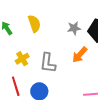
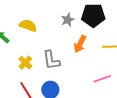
yellow semicircle: (34, 24) -> (28, 26), turned -36

